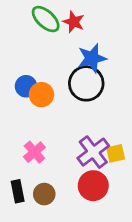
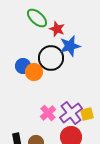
red star: (74, 22) -> (57, 29), moved
black circle: (86, 83) -> (51, 58), moved
pink cross: (34, 152) -> (48, 113), moved

